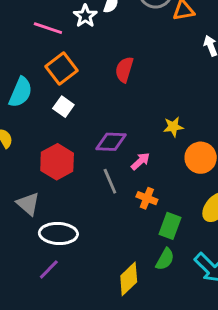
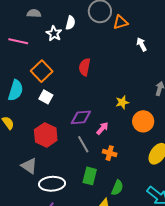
pink line: (48, 28) -> (18, 41), moved
green rectangle: (170, 226) -> (90, 176), moved
green semicircle: (165, 259) -> (117, 188), moved

